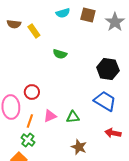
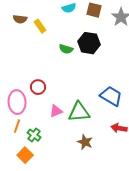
black hexagon: (108, 69) -> (89, 43), moved
green triangle: (73, 117) -> (79, 112), size x1.6
orange line: (30, 121) -> (17, 126), moved

